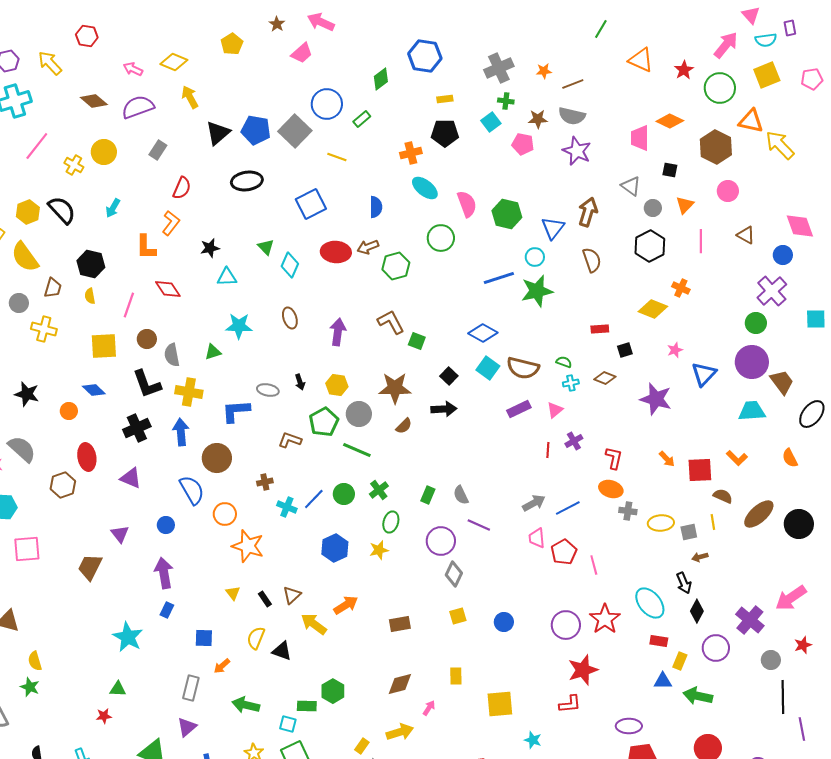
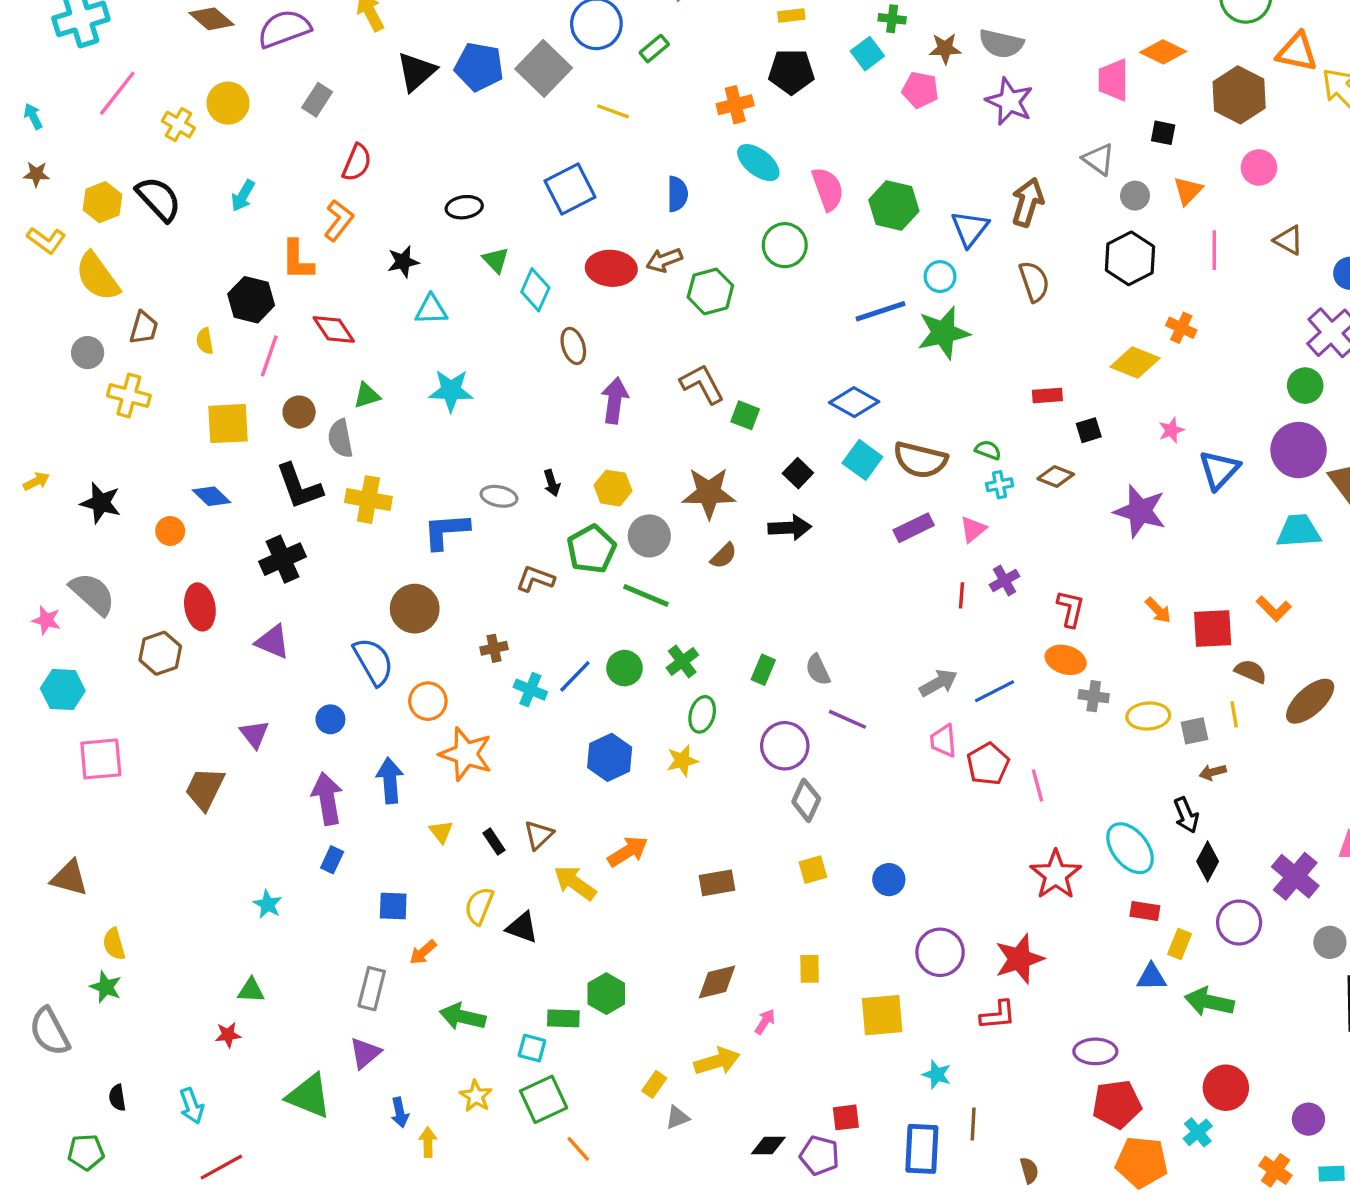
black ellipse: (247, 181) -> (464, 207), moved, size x0.7
black hexagon: (91, 264) -> (251, 300), moved
brown ellipse: (290, 318) -> (573, 346), moved
green triangle: (213, 352) -> (367, 396), moved
blue arrow: (181, 432) -> (390, 780), moved
purple circle: (566, 625) -> (940, 952), moved
cyan star: (128, 637) -> (268, 904), size x0.6

